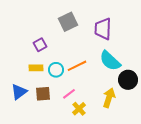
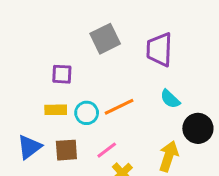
purple square: (40, 45) -> (62, 74), turned 32
cyan semicircle: (110, 61) -> (170, 99), size x0.6

